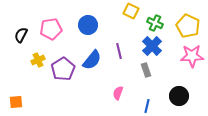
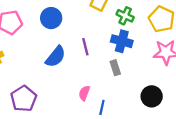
blue cross: (152, 46) -> (122, 41), turned -30
purple pentagon: (63, 69) -> (24, 99), moved
blue line: (147, 106) -> (102, 107), moved

